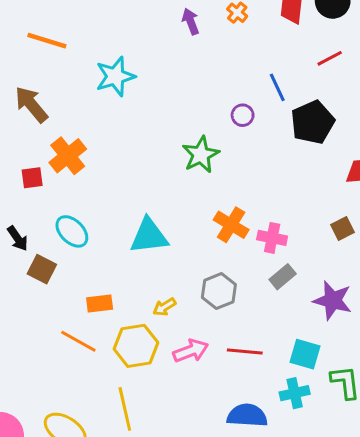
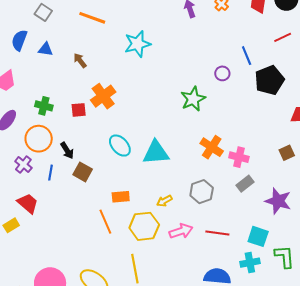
brown arrow: (31, 104) -> (80, 60), size x0.6
cyan ellipse: (72, 231) -> (120, 146), moved
orange line: (78, 341) -> (105, 222), turned 35

